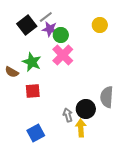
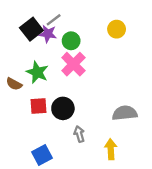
purple star: (50, 29) -> (48, 34), moved
gray semicircle: (107, 97) -> (125, 113), turned 80
black circle: (86, 109) -> (63, 108), moved
yellow arrow: (81, 128) -> (111, 149), moved

